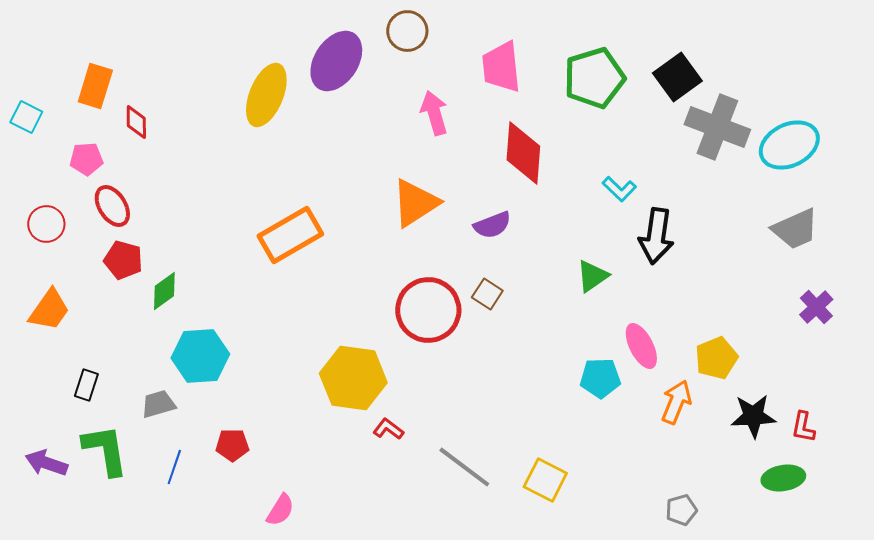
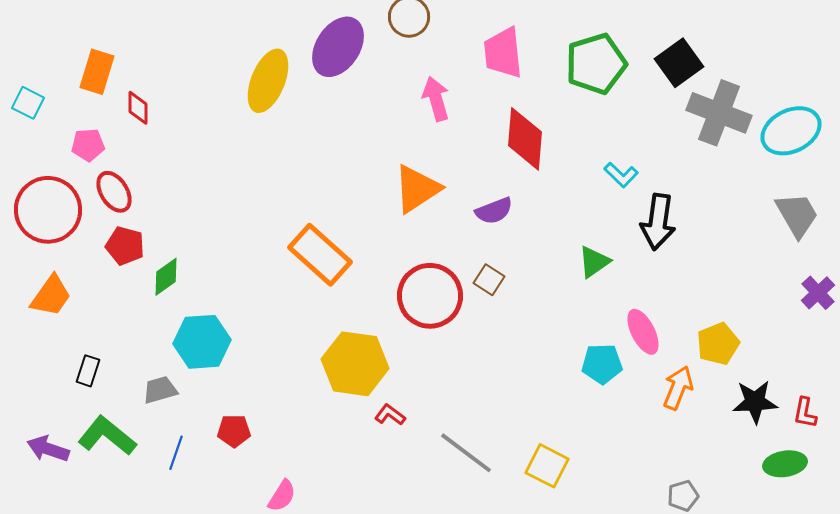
red circle: (46, 224) -> (48, 210), size x1.8
gray trapezoid: (795, 229) -> (797, 215), turned -96
orange rectangle: (290, 235) -> (320, 255), moved, turned 72
green L-shape: (105, 450) -> (107, 436), turned -42

